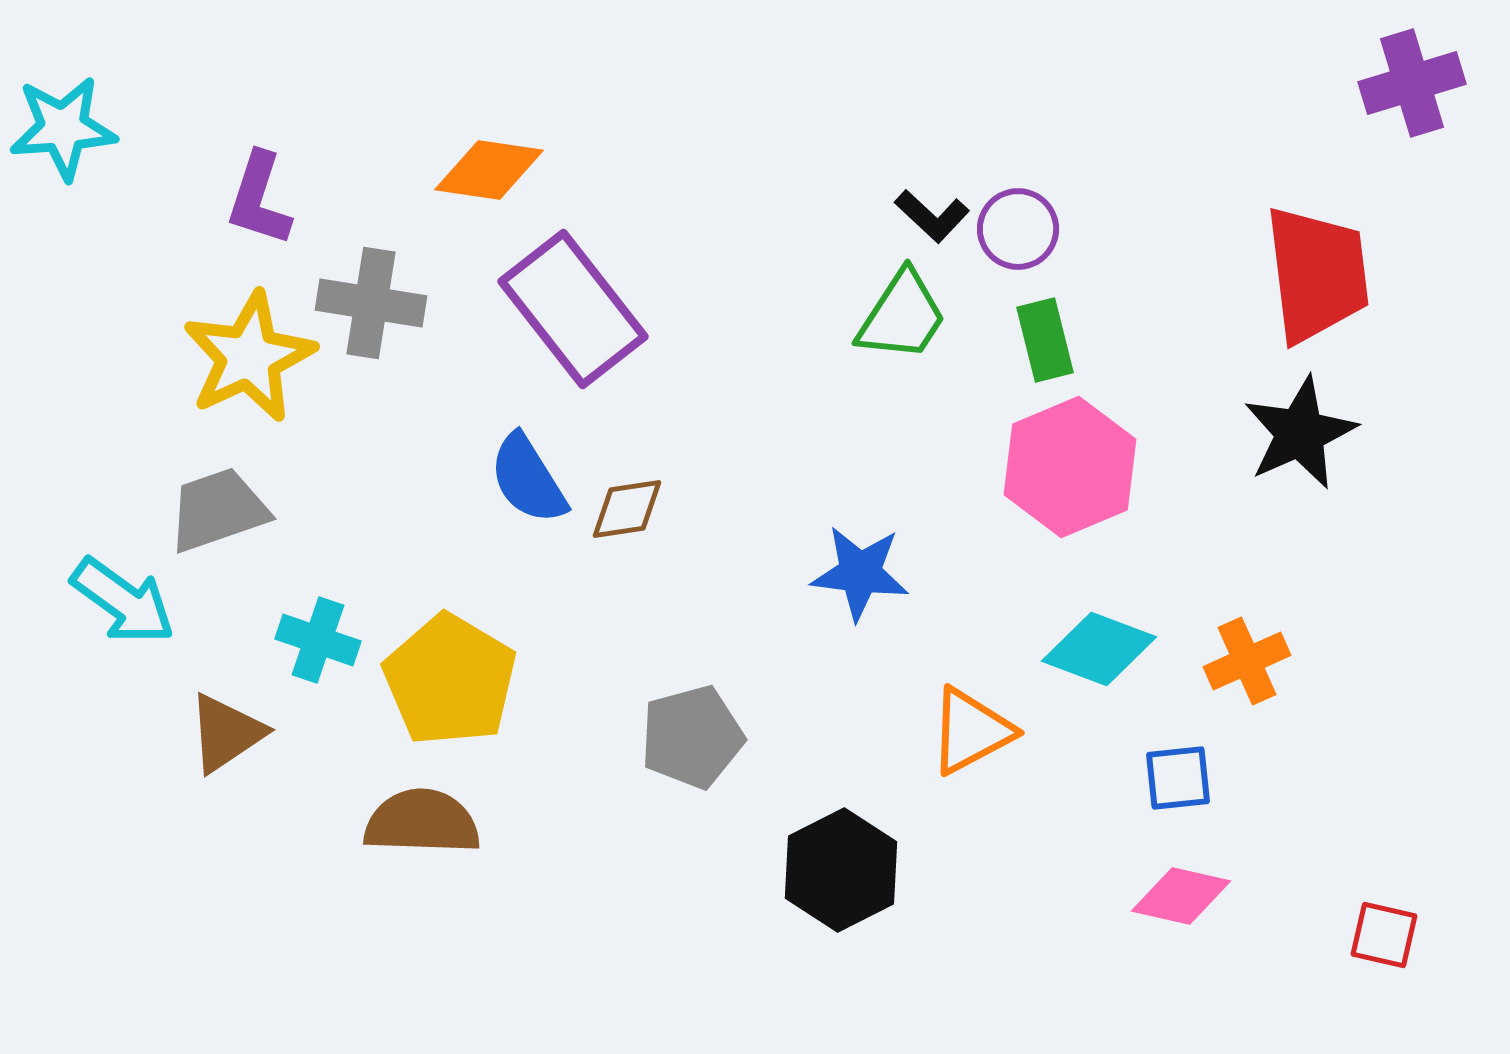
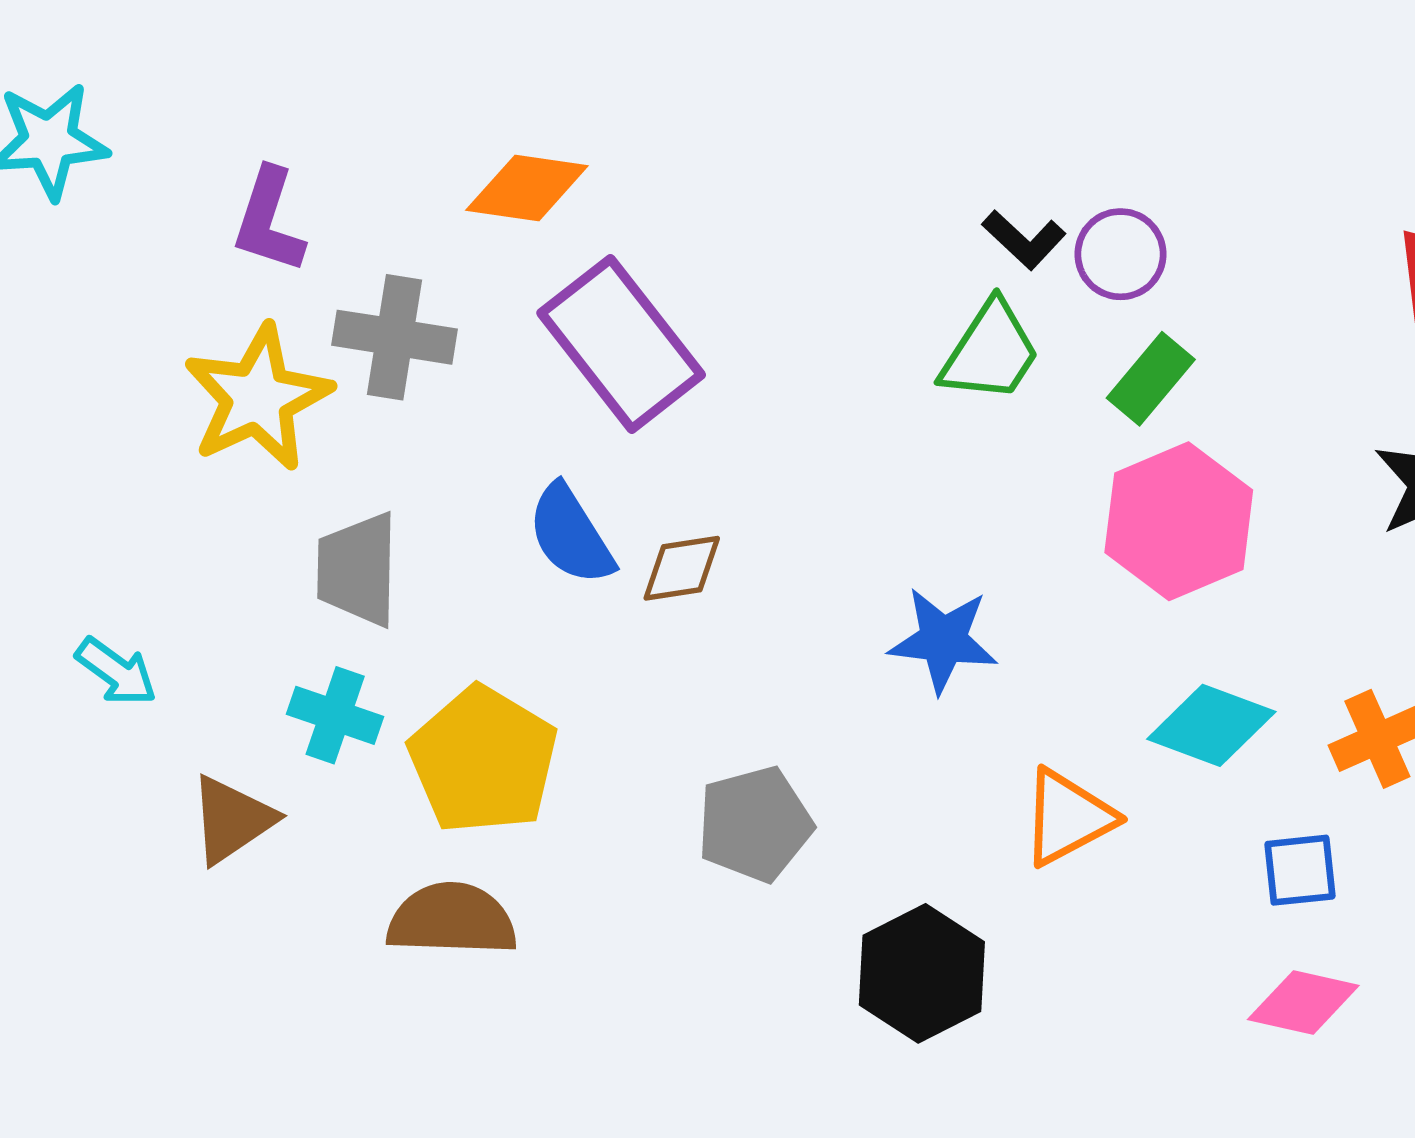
green rectangle: (1045, 340) -> (1151, 379), turned 54
gray trapezoid: (218, 510) -> (358, 569), moved, turned -70
cyan arrow: (123, 601) -> (116, 672), size x0.7

